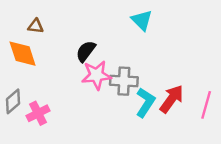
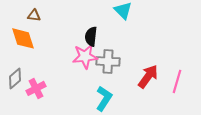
black semicircle: (86, 51) -> (91, 36), moved, turned -30
cyan L-shape: (145, 103) -> (104, 98), moved

